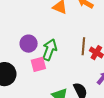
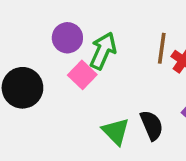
pink square: (38, 64) -> (82, 75), turned -35

